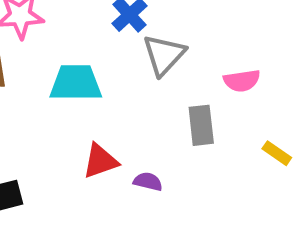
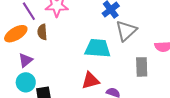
cyan trapezoid: (76, 83) -> (98, 48), moved

